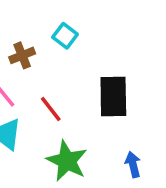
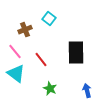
green star: (67, 161) -> (50, 89), size x0.6

